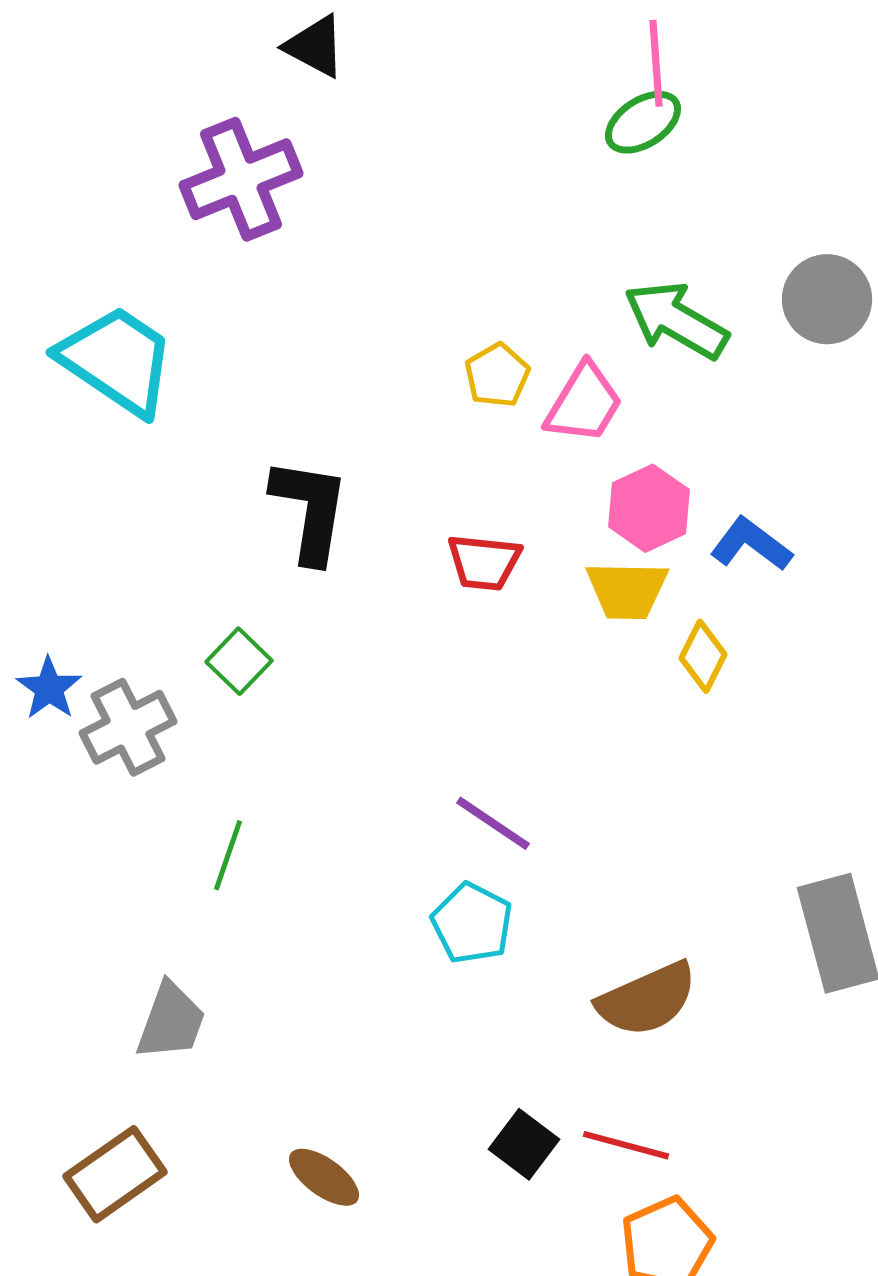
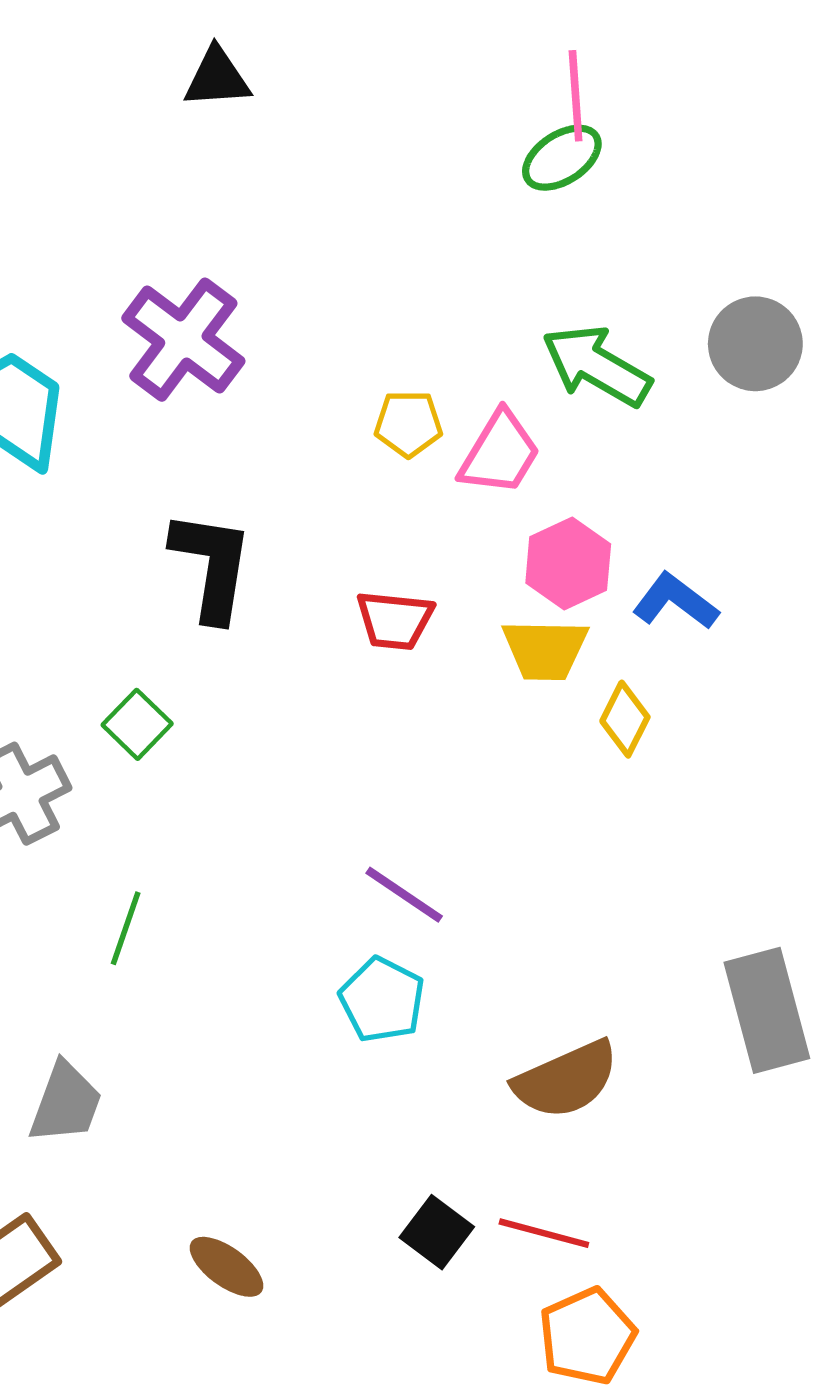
black triangle: (315, 46) -> (217, 78), turned -32
purple cross: (241, 179) -> (183, 340), moved, turned -31
yellow pentagon: (497, 375) -> (408, 424), turned 30

